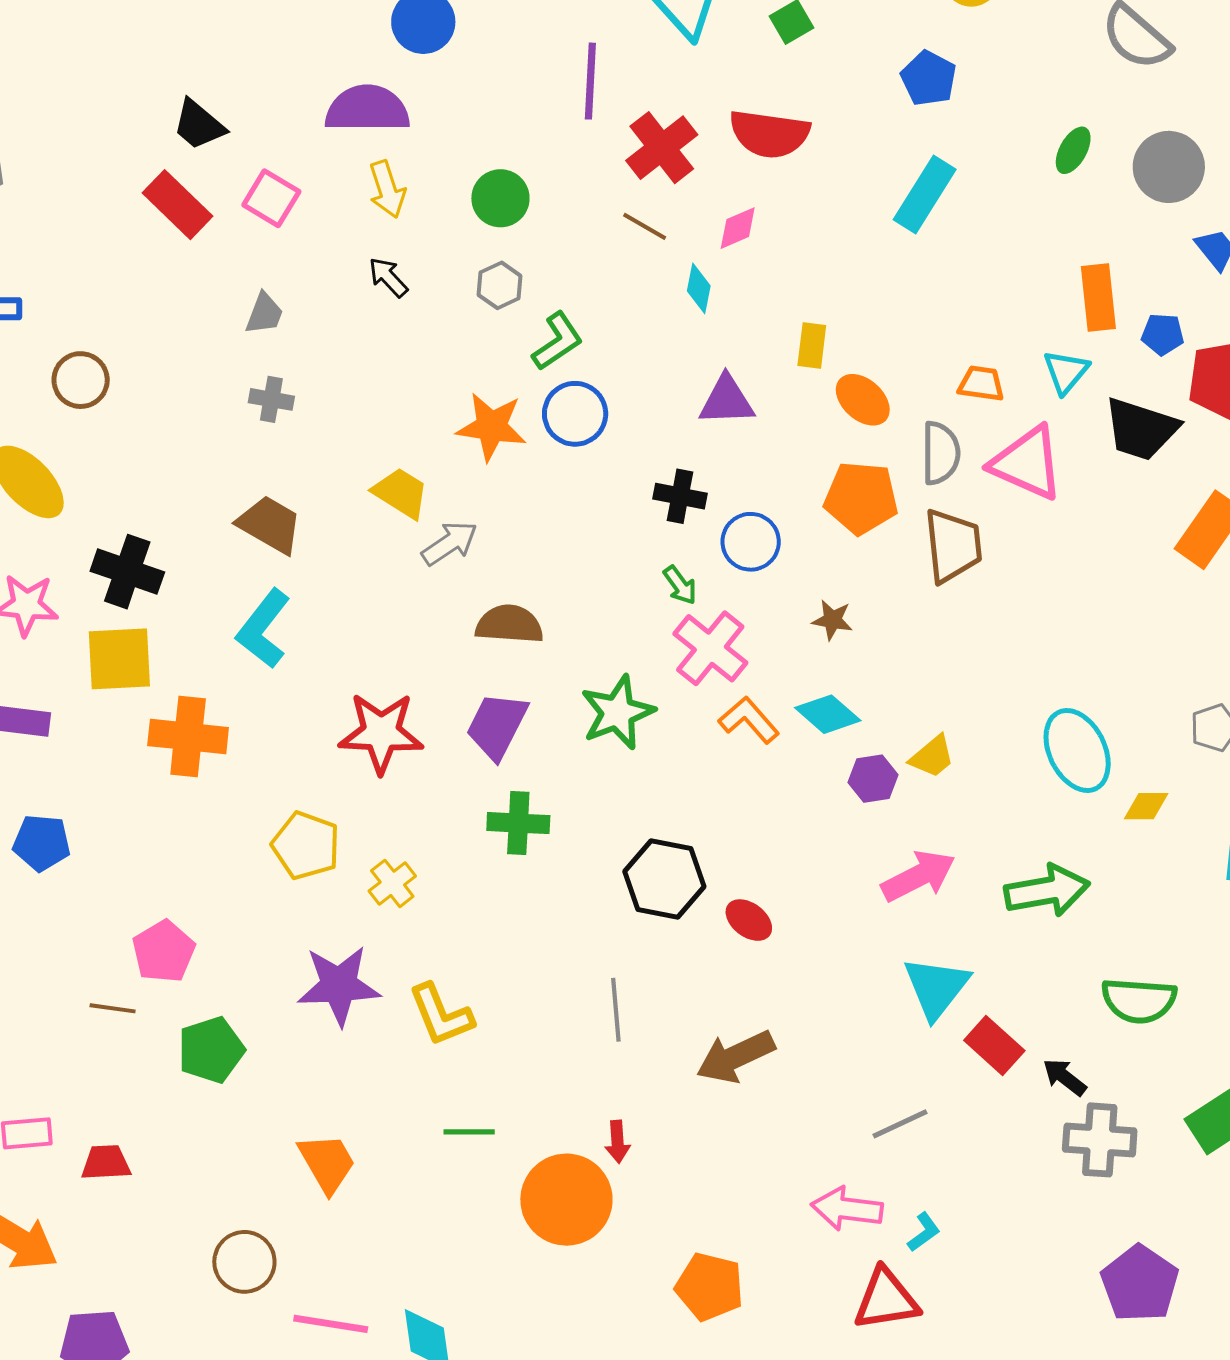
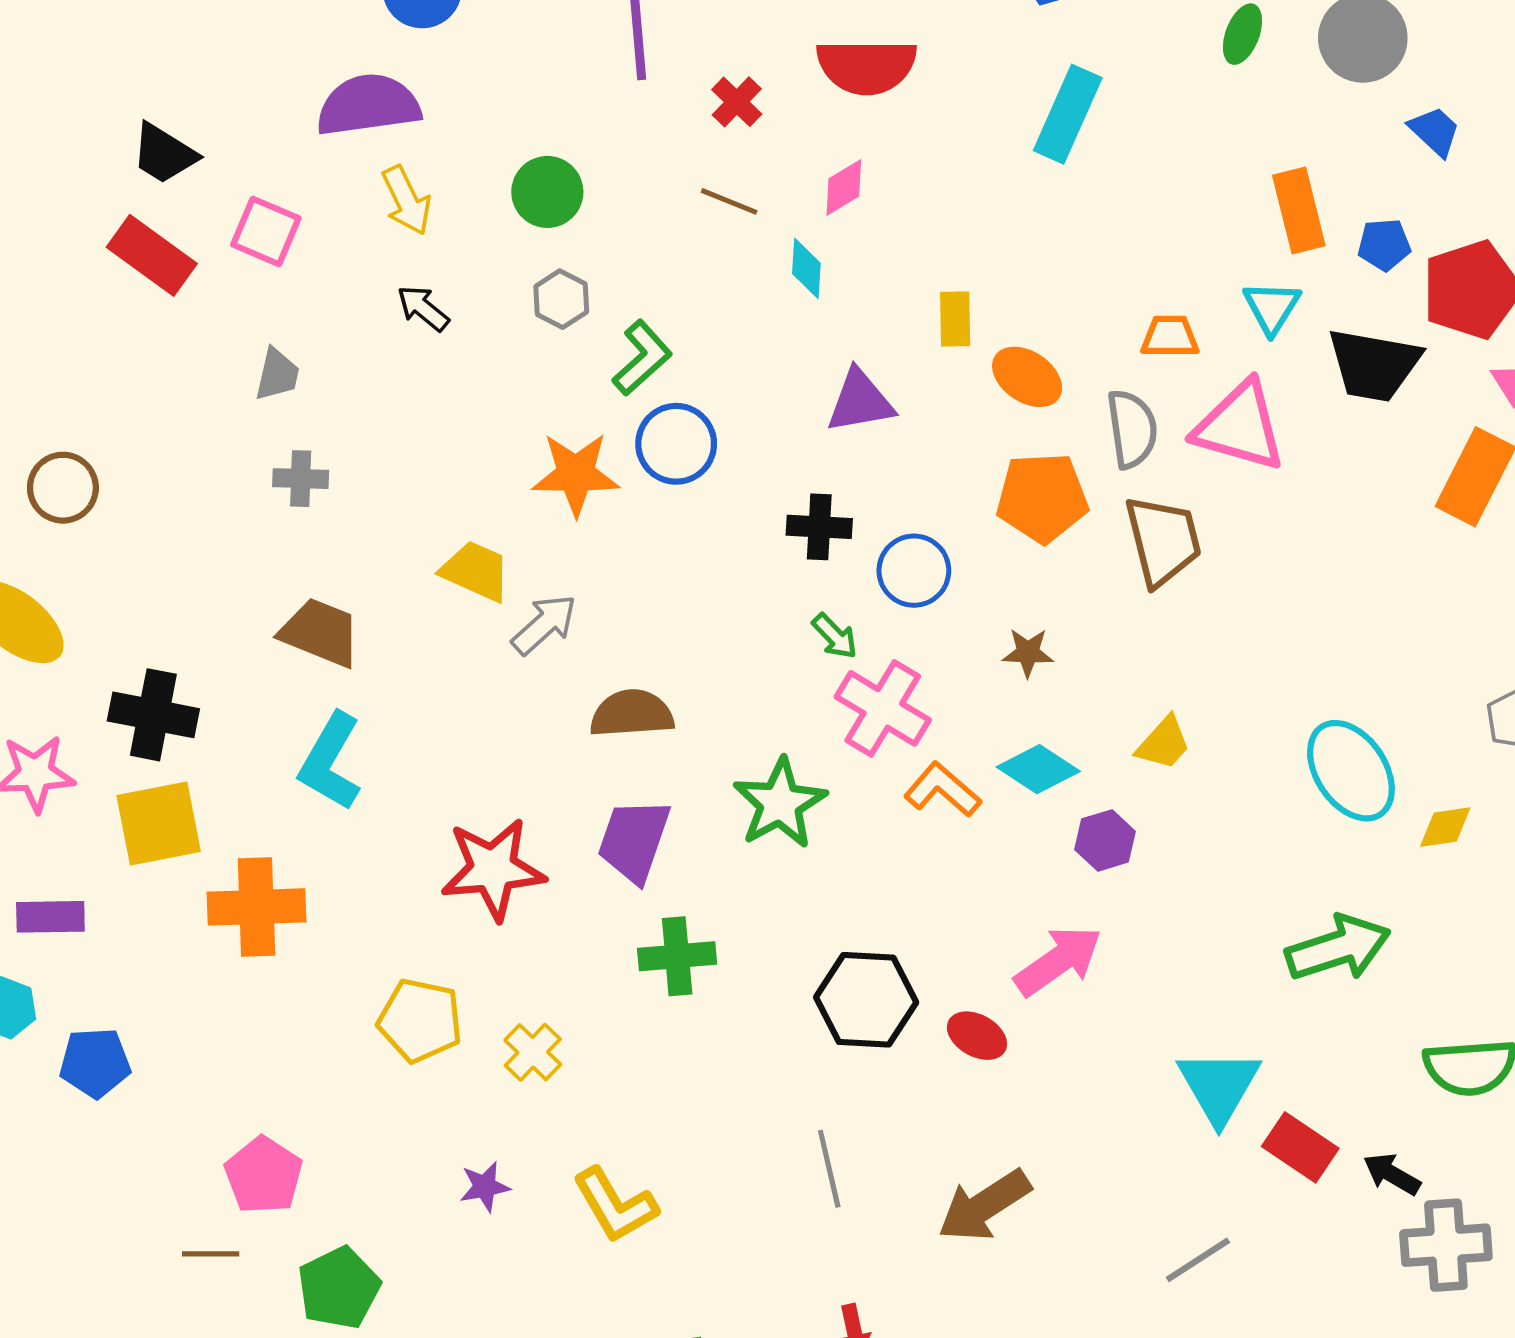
red cross: (662, 148) -> (737, 102), size x0.6
yellow trapezoid: (932, 757) -> (1163, 743), moved
pink arrow: (918, 876) -> (1058, 961), moved
purple star: (339, 985) -> (485, 1187), size x0.5

